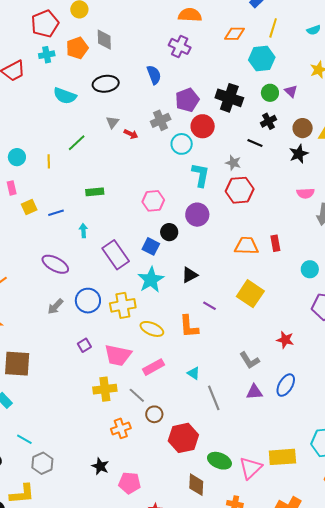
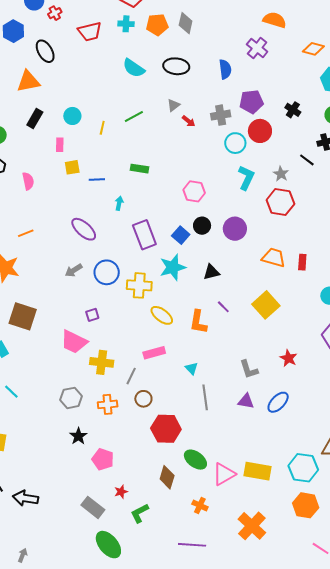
black cross: (229, 98) -> (293, 110), size x0.6
purple circle: (197, 215) -> (235, 229), moved
pink trapezoid: (118, 355) -> (74, 342), moved
gray line: (137, 395) -> (131, 376), turned 60
gray hexagon: (42, 463) -> (71, 398), moved

